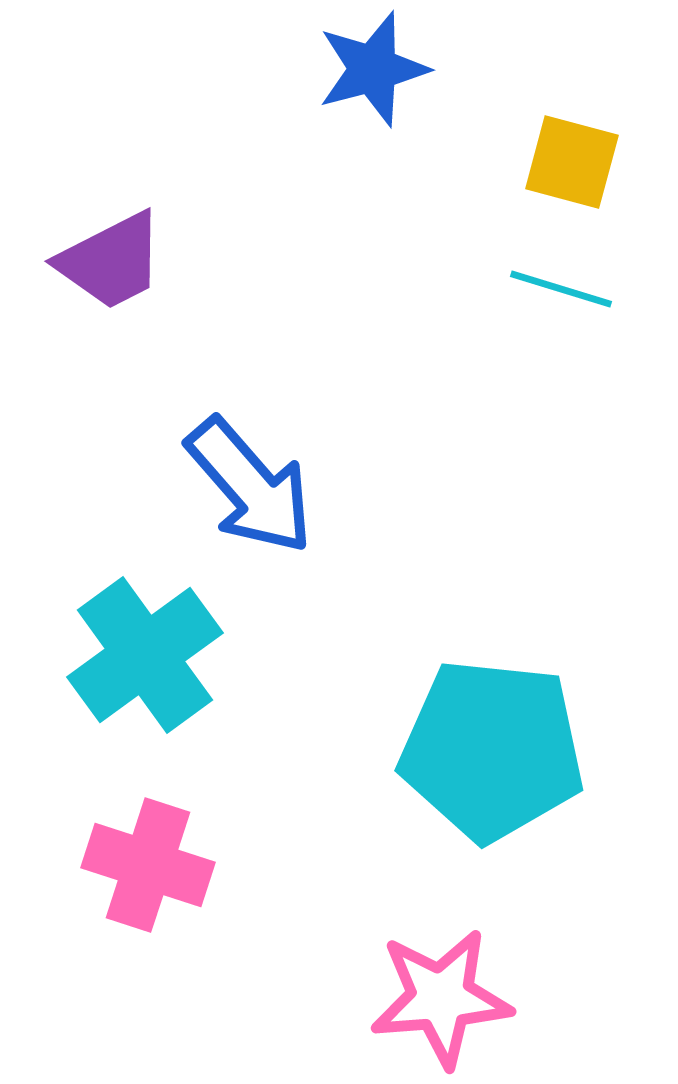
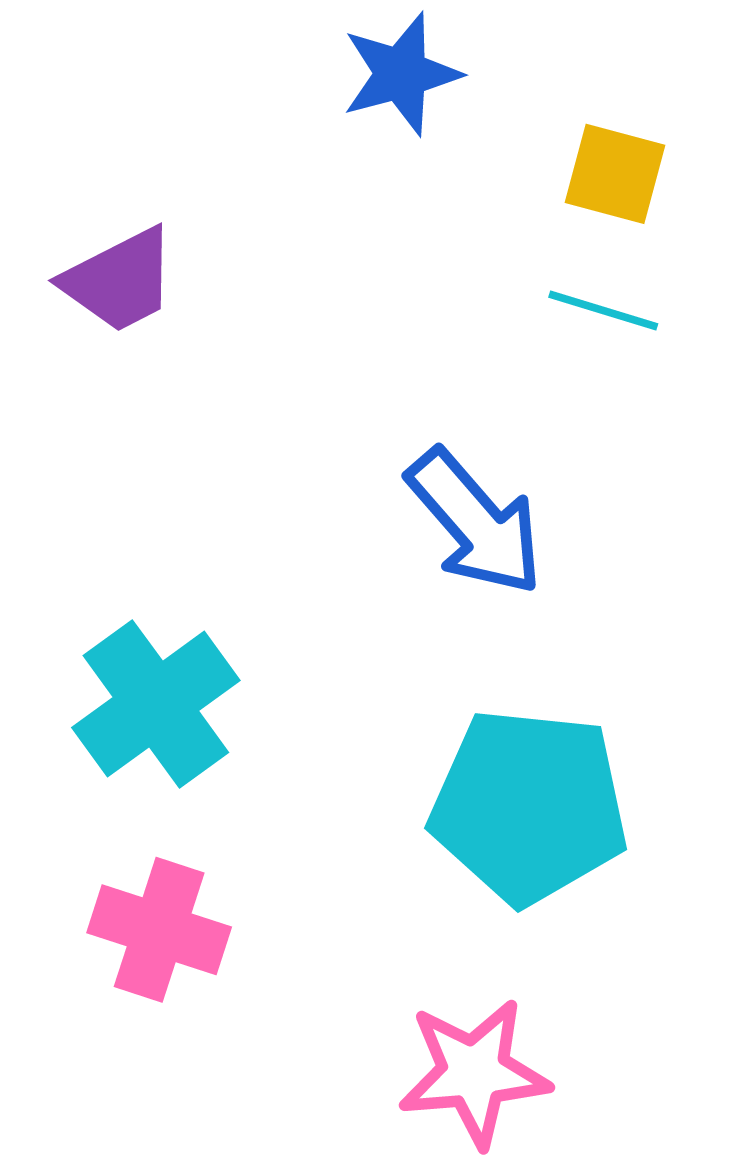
blue arrow: (250, 486) -> (475, 522), moved

